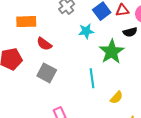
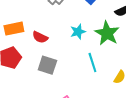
orange rectangle: (26, 22) -> (14, 29), moved
cyan star: (86, 31) -> (78, 32), moved

